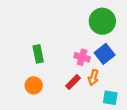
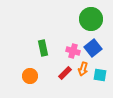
green rectangle: (38, 54) -> (43, 48), moved
cyan square: (110, 98) -> (100, 75), moved

